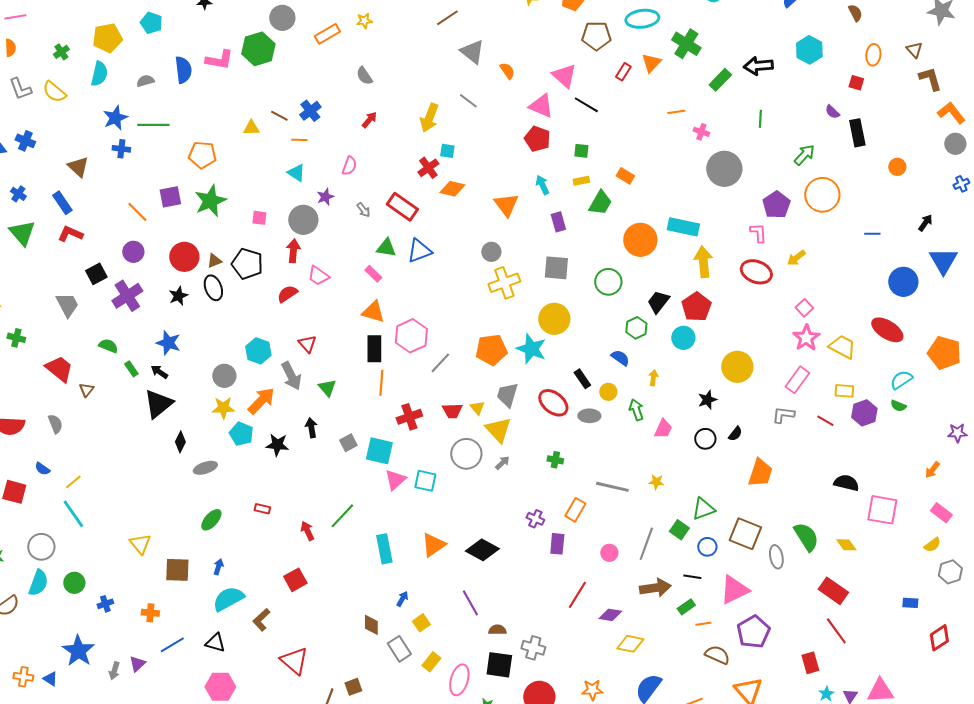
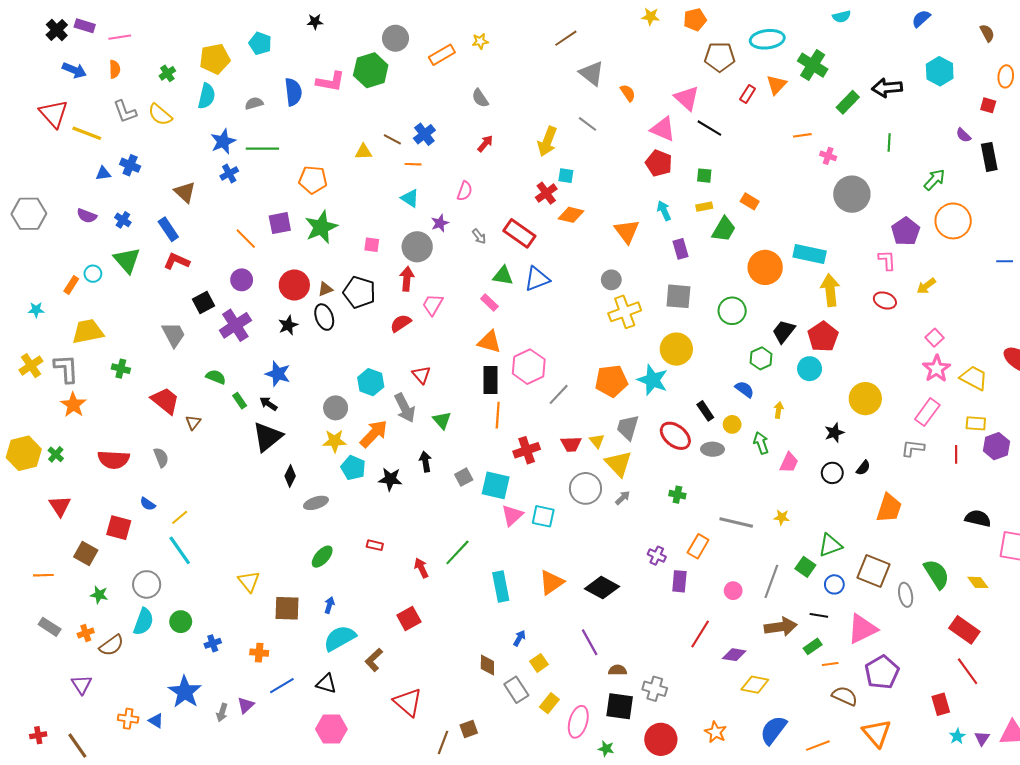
blue cross: (121, 149) -> (229, 173), turned -36
red ellipse: (756, 272) -> (885, 300), size x0.7
pink trapezoid: (318, 276) -> (433, 305), turned 85
red line: (825, 421) -> (956, 454), turned 60
orange star: (592, 690) -> (716, 732), turned 30

